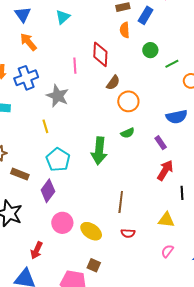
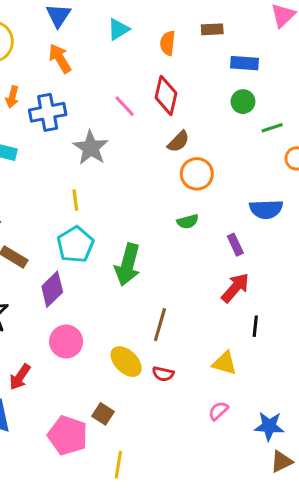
blue rectangle: (146, 15) -> (245, 63), moved, turned 54
orange semicircle: (125, 30) -> (168, 43), moved
pink line: (75, 66) -> (125, 106), turned -49
yellow line: (45, 126) -> (75, 200), moved
green arrow: (99, 151) -> (128, 265), moved
yellow ellipse: (91, 231) -> (126, 362), moved

